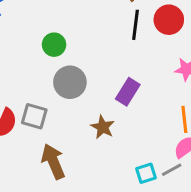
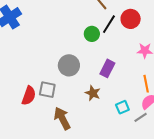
black line: (136, 25) -> (109, 24), turned 30
green circle: (54, 45) -> (92, 34), moved
cyan square: (146, 173) -> (122, 107), moved

